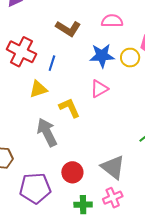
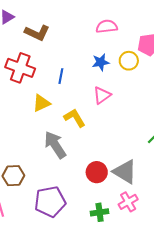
brown L-shape: (68, 28) -> (37, 33), moved
blue star: (102, 56) -> (101, 62), size x0.7
blue line: (52, 63) -> (61, 76), moved
red circle: (72, 172) -> (97, 172), moved

